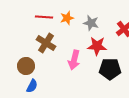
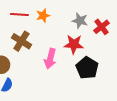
gray star: (91, 23) -> (80, 21), moved
black pentagon: (110, 69) -> (87, 68), turned 30

